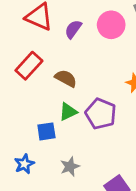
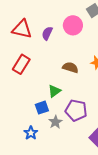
brown semicircle: (66, 78) -> (70, 67), moved
purple pentagon: (101, 114) -> (76, 110), moved
gray star: (70, 167) -> (55, 122), moved

